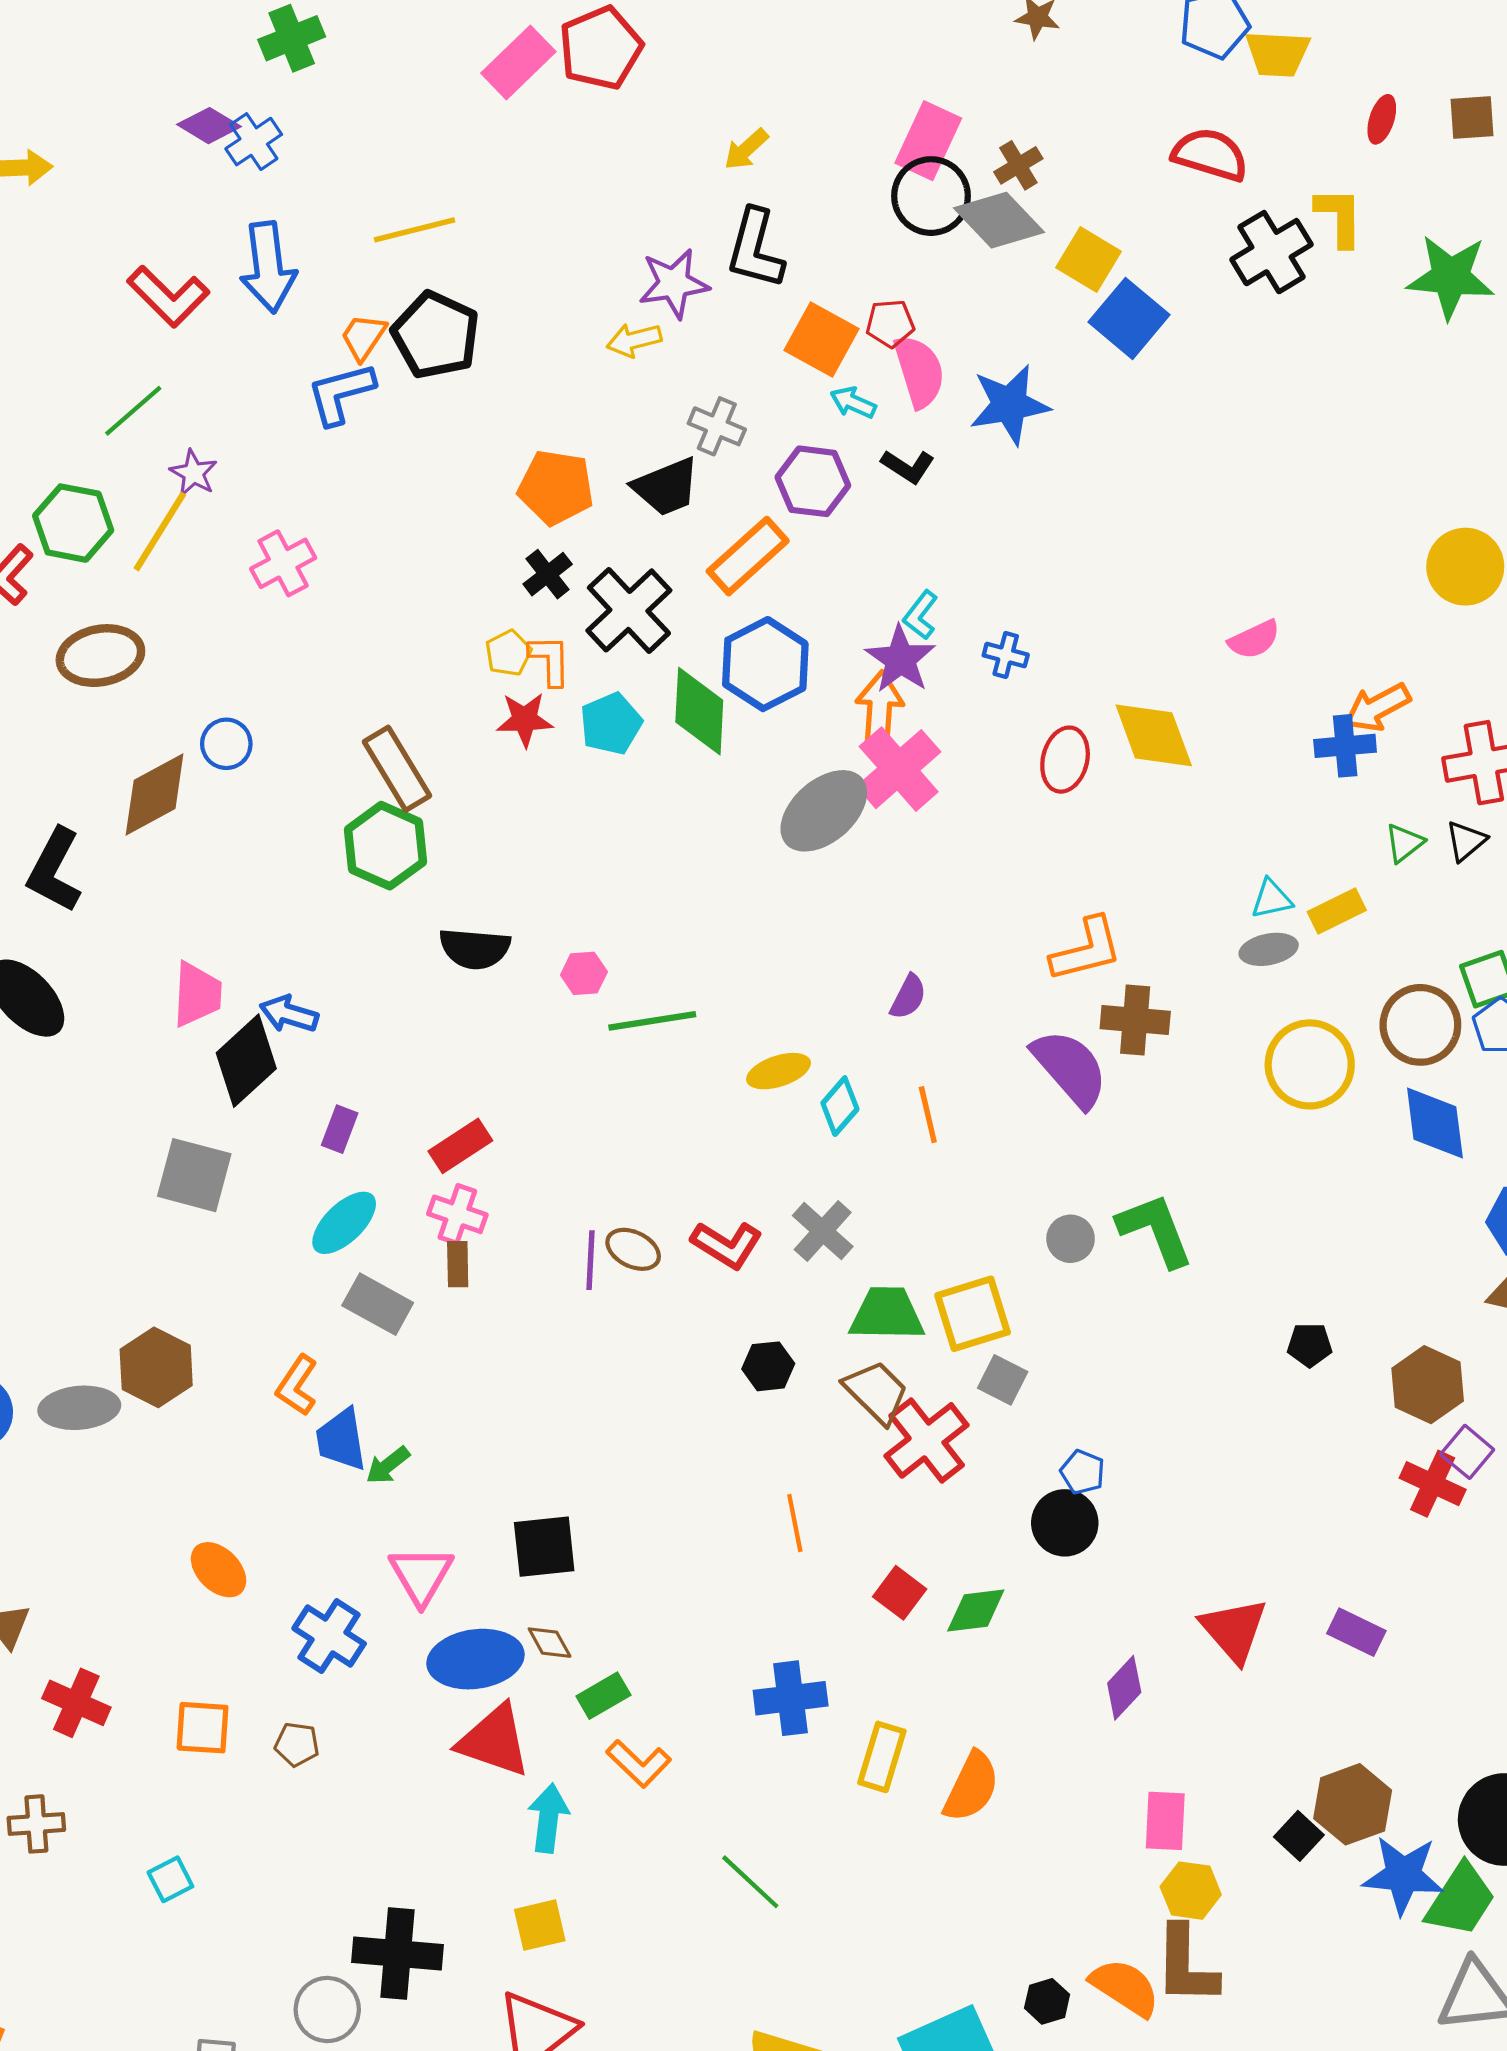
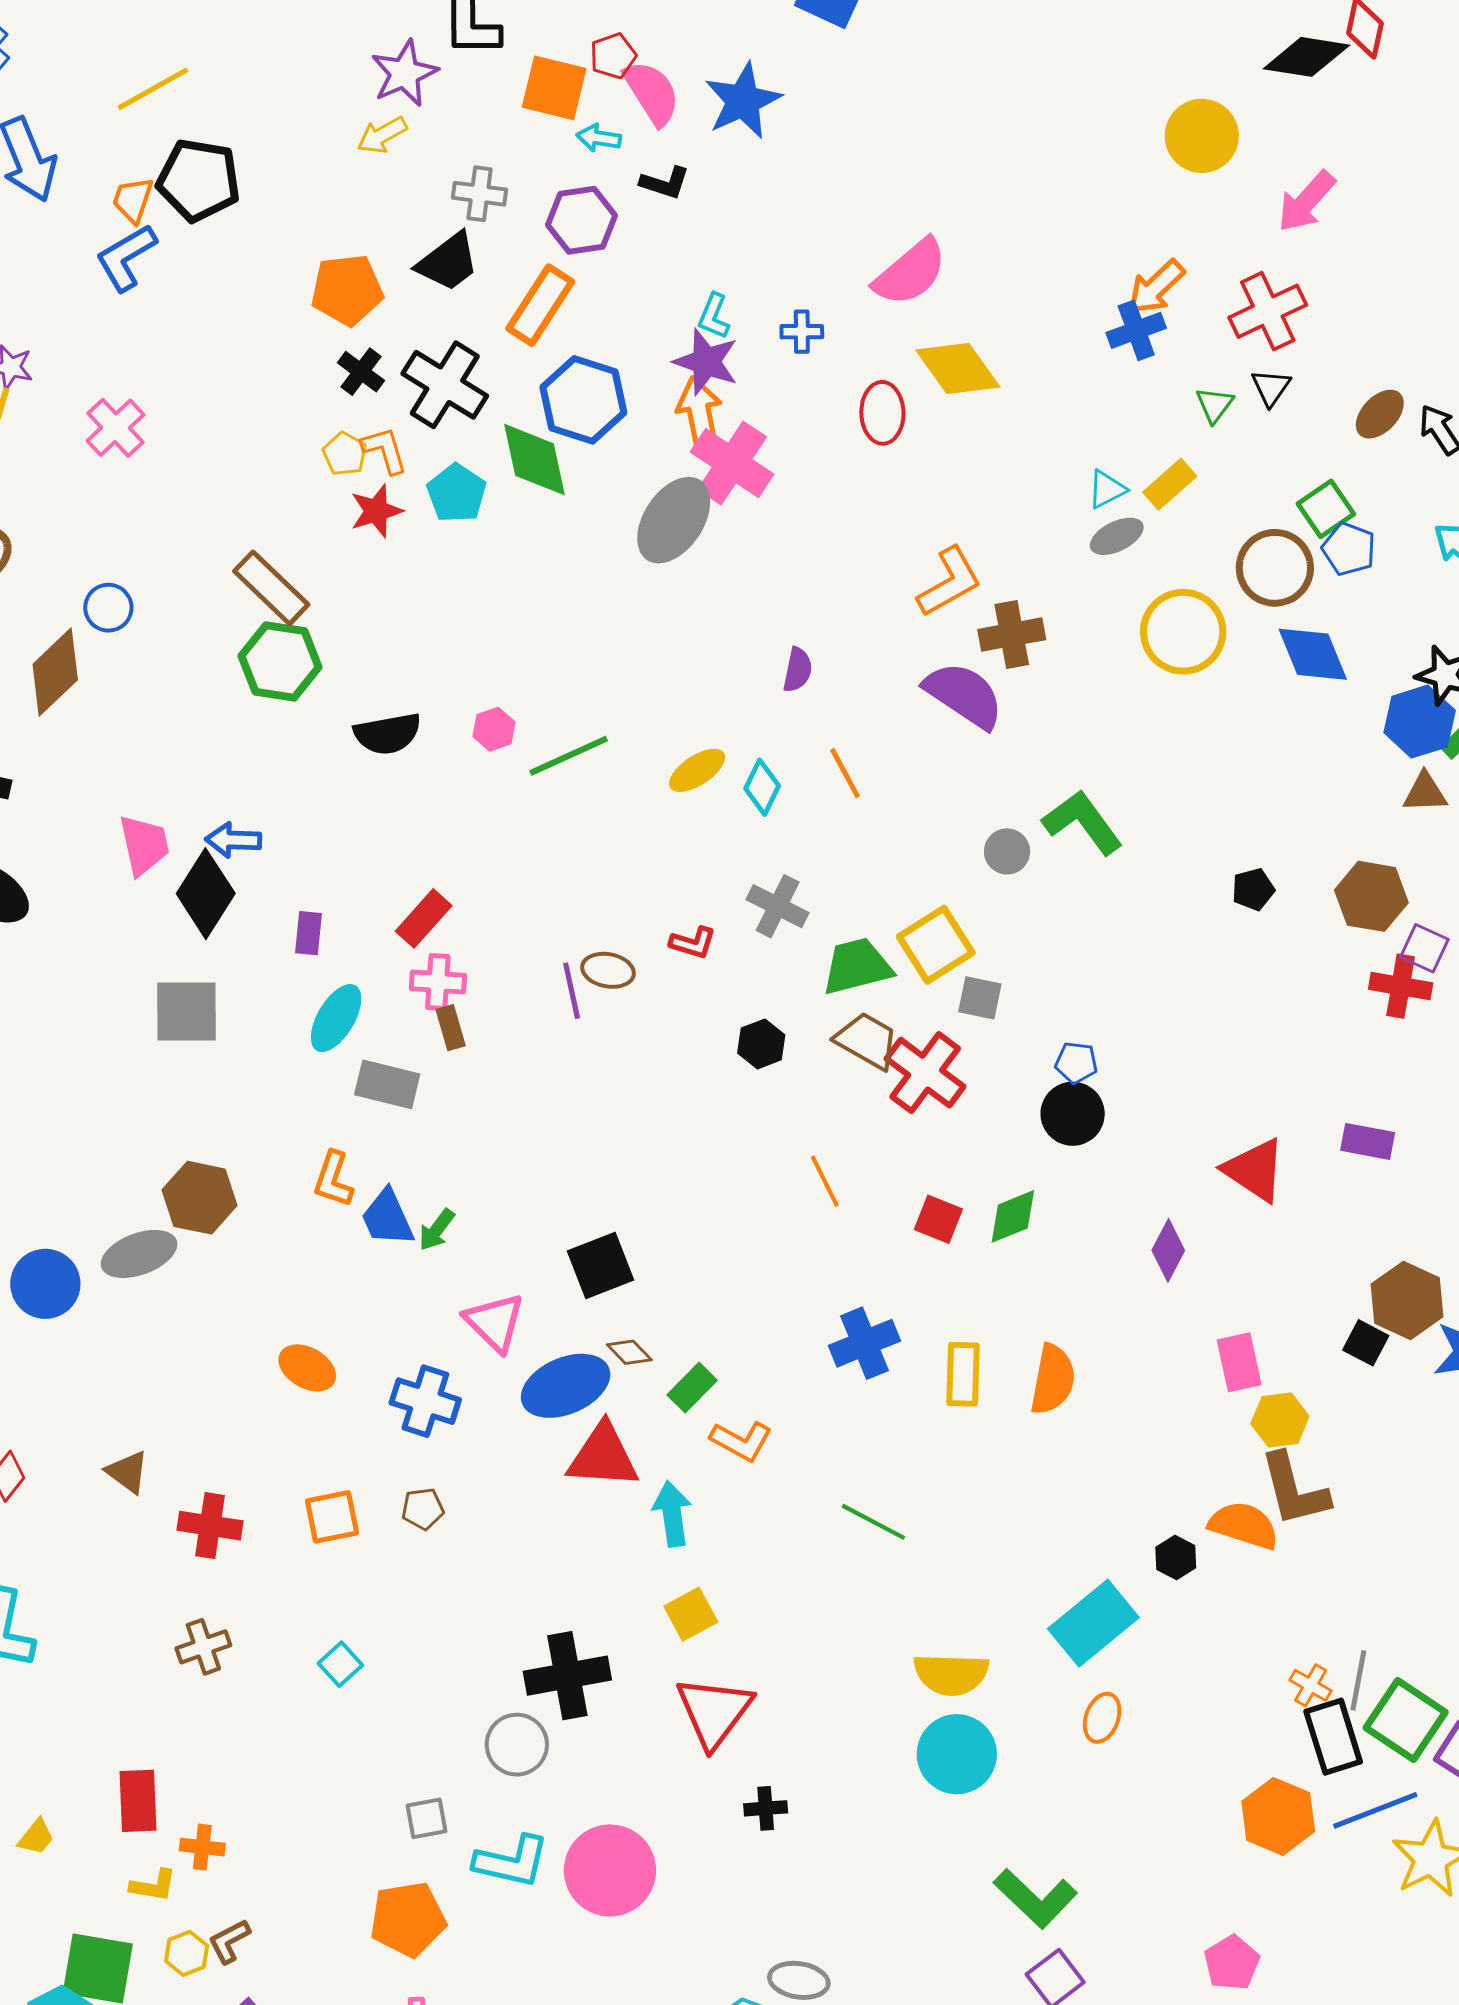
pink semicircle: (1254, 640) -> (910, 272), moved, size x1.6
red L-shape: (727, 1245) -> (693, 943), size x0.7

